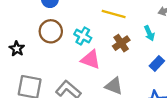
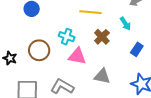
brown circle: (51, 31) -> (39, 50), moved

